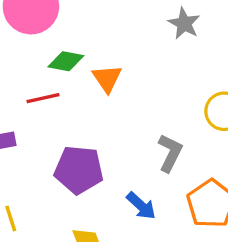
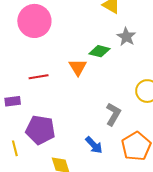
green diamond: (66, 61) -> (99, 51), moved
purple pentagon: (79, 170) -> (40, 130), moved

